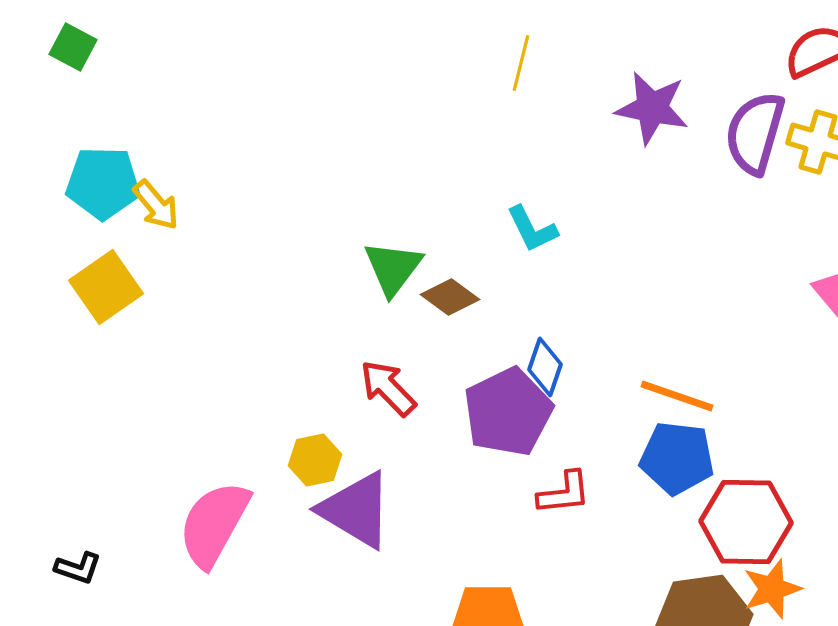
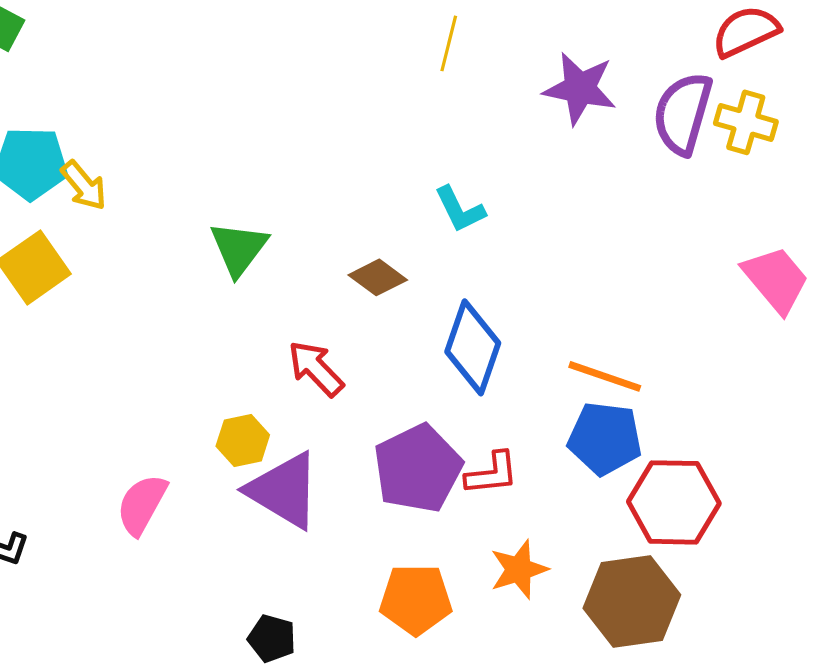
green triangle: (393, 268) -> (239, 248), moved
blue diamond: (545, 367) -> (473, 347), size x1.6
purple pentagon: (508, 412) -> (418, 468), moved
pink semicircle: (214, 524) -> (142, 504), size x0.7
orange star: (772, 589) -> (519, 569), moved

